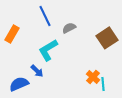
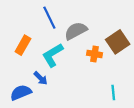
gray semicircle: (69, 28) -> (76, 31), size x1.5
orange rectangle: (12, 34) -> (23, 45), moved
orange cross: (93, 77) -> (95, 54), moved, turned -32

